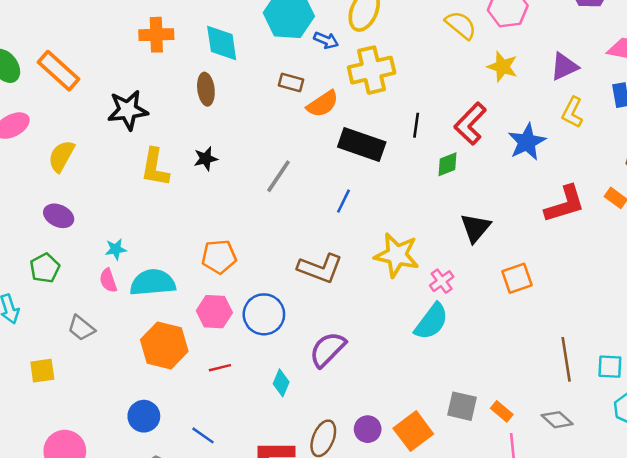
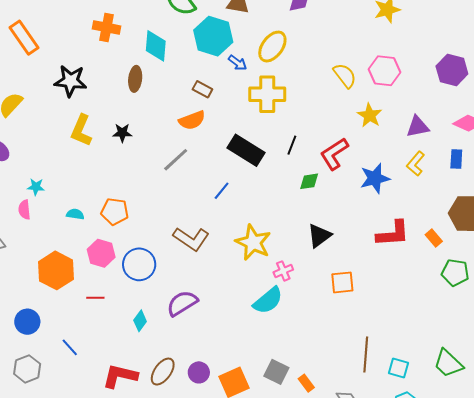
orange semicircle: (323, 104) -> (192, 120), moved
cyan semicircle: (153, 283) -> (75, 214), moved, size x0.5

